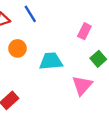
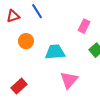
pink triangle: (82, 85) -> (69, 80), moved

